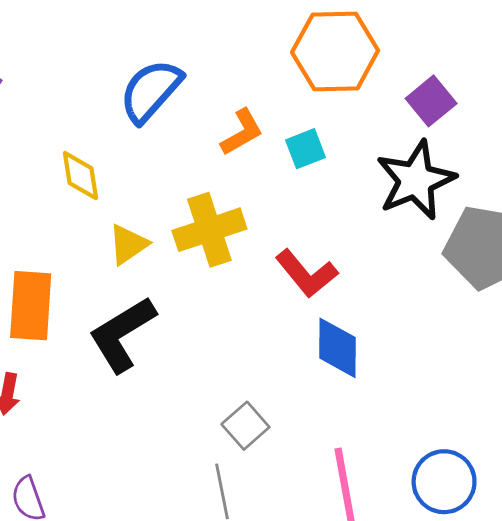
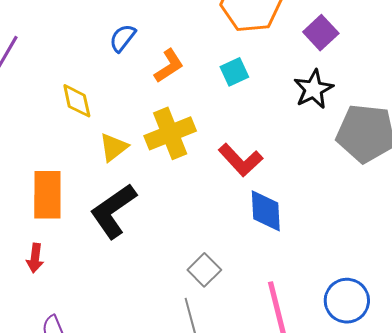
blue semicircle: (151, 91) -> (123, 38), size x0.6
orange L-shape: (242, 132) -> (169, 66), moved
black star: (416, 180) -> (313, 89), size x0.7

